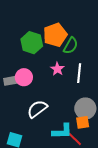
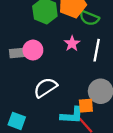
green semicircle: (71, 46) -> (89, 18), turned 78
orange square: (83, 122) -> (86, 106), moved

